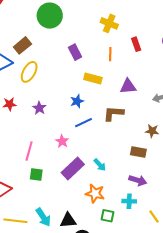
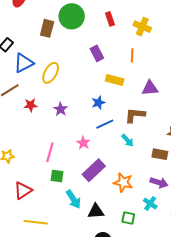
yellow cross: (109, 23) -> (142, 27), moved
red rectangle: (136, 44) -> (110, 19), moved
brown rectangle: (22, 45) -> (47, 28), moved, turned -36
cyan arrow: (100, 165) -> (128, 140), moved
orange star: (95, 193) -> (123, 182), moved
cyan cross: (129, 201) -> (150, 203), turned 32
cyan arrow: (43, 217) -> (73, 199), moved
black triangle: (68, 220) -> (96, 211), moved

